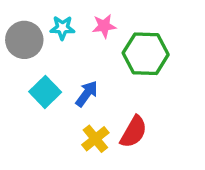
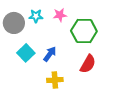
red semicircle: (134, 132) -> (88, 64), moved
yellow cross: (95, 139) -> (55, 80), turned 35

